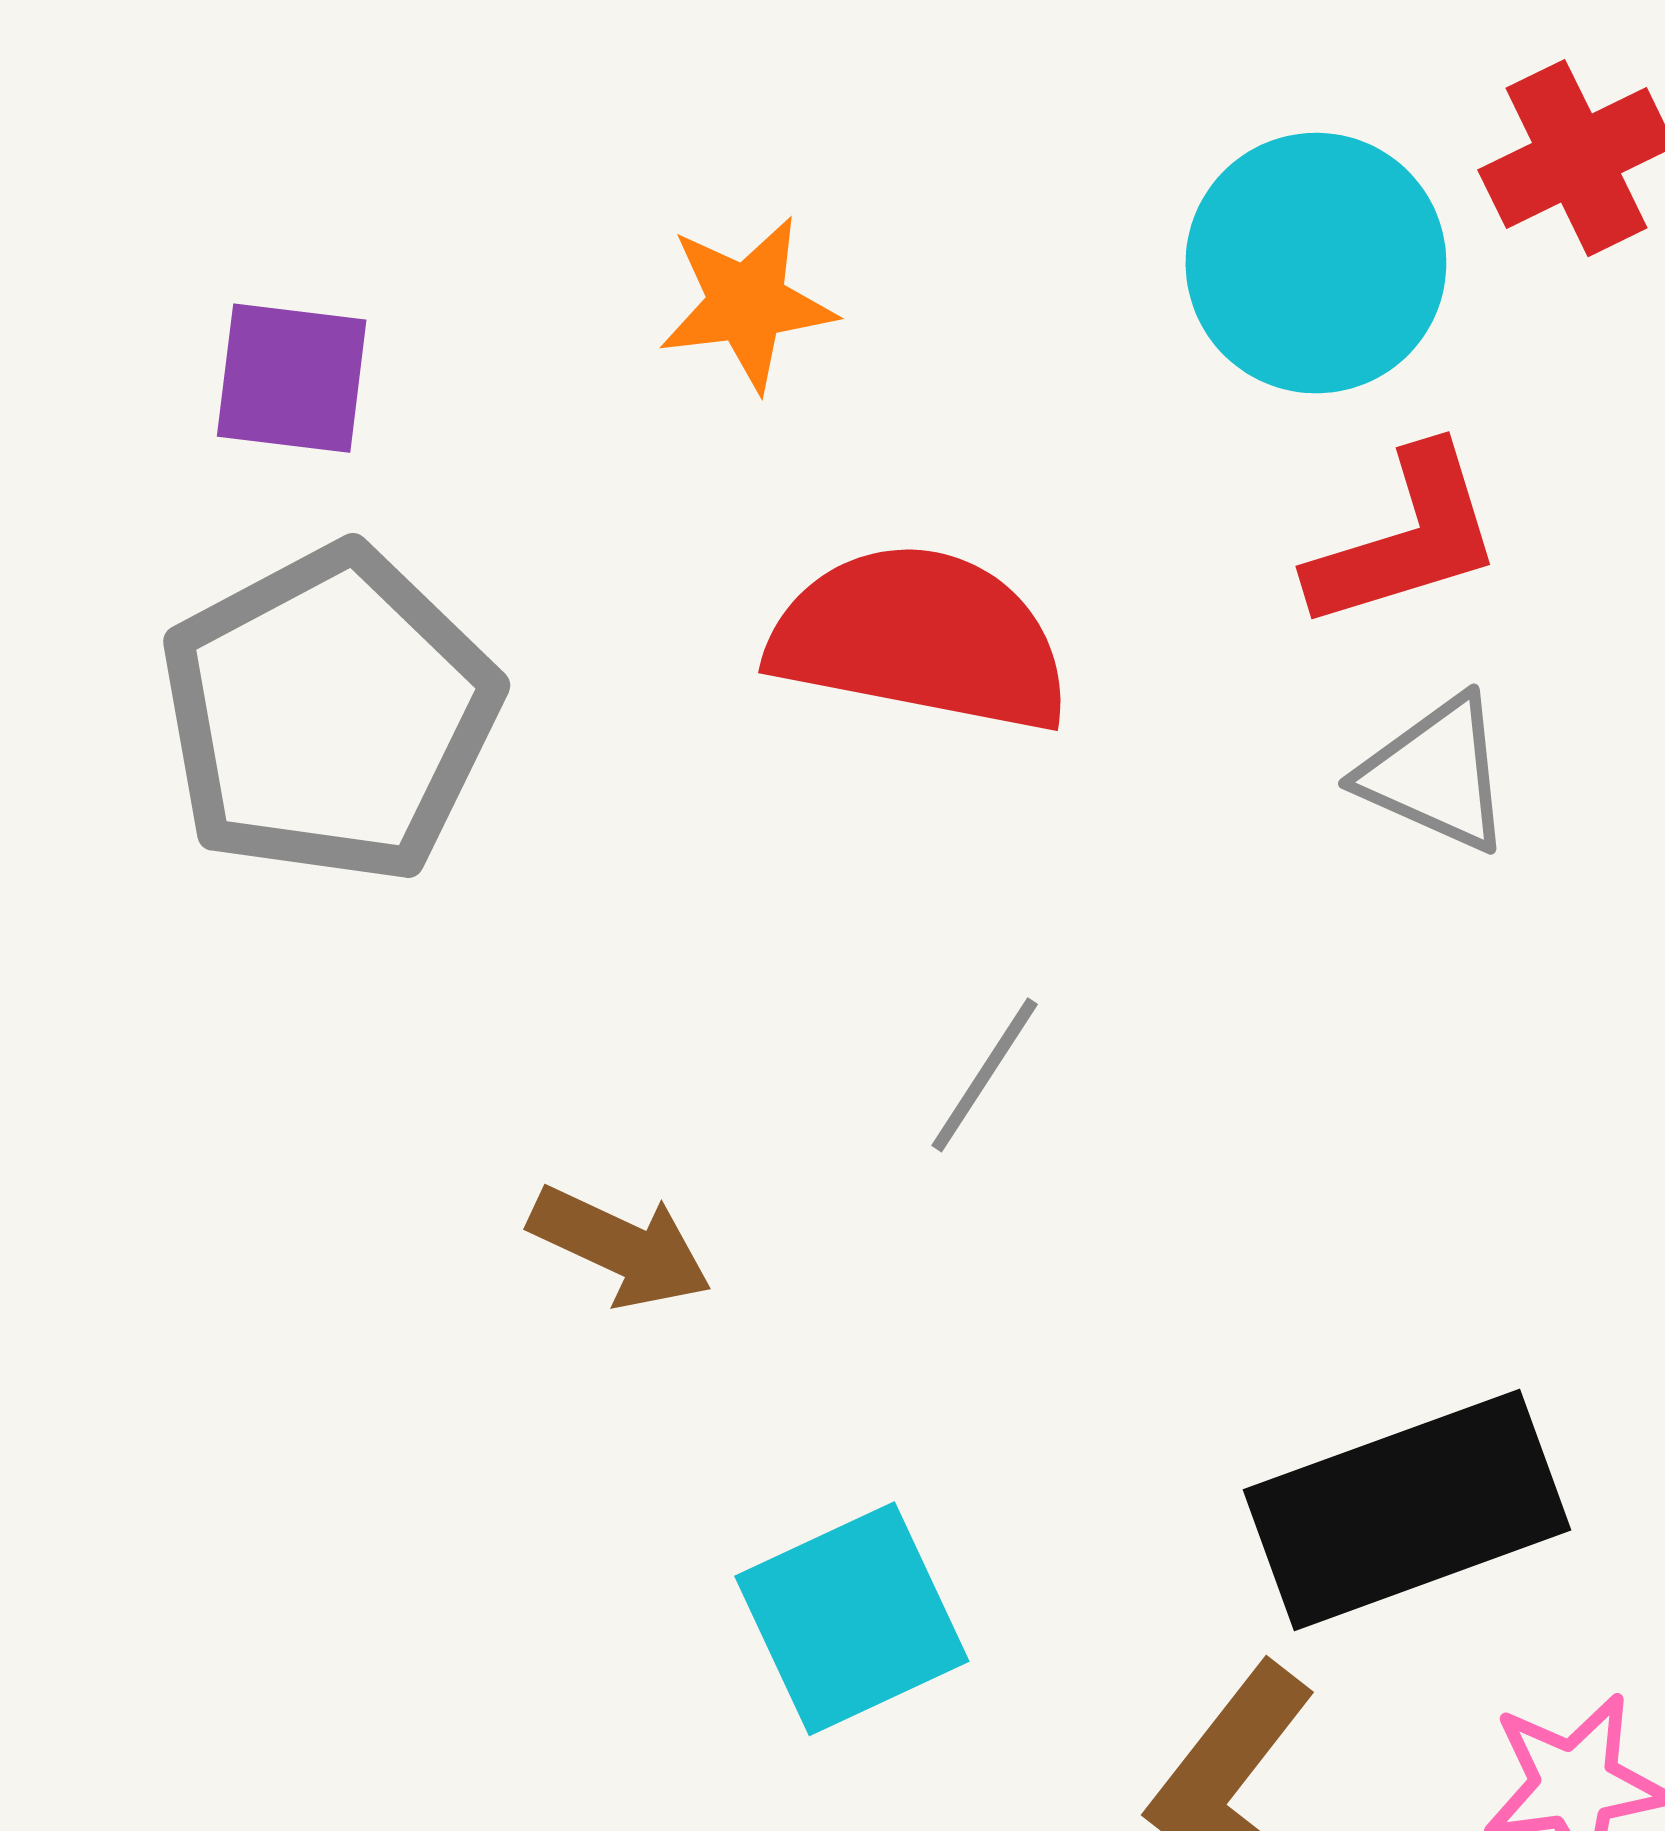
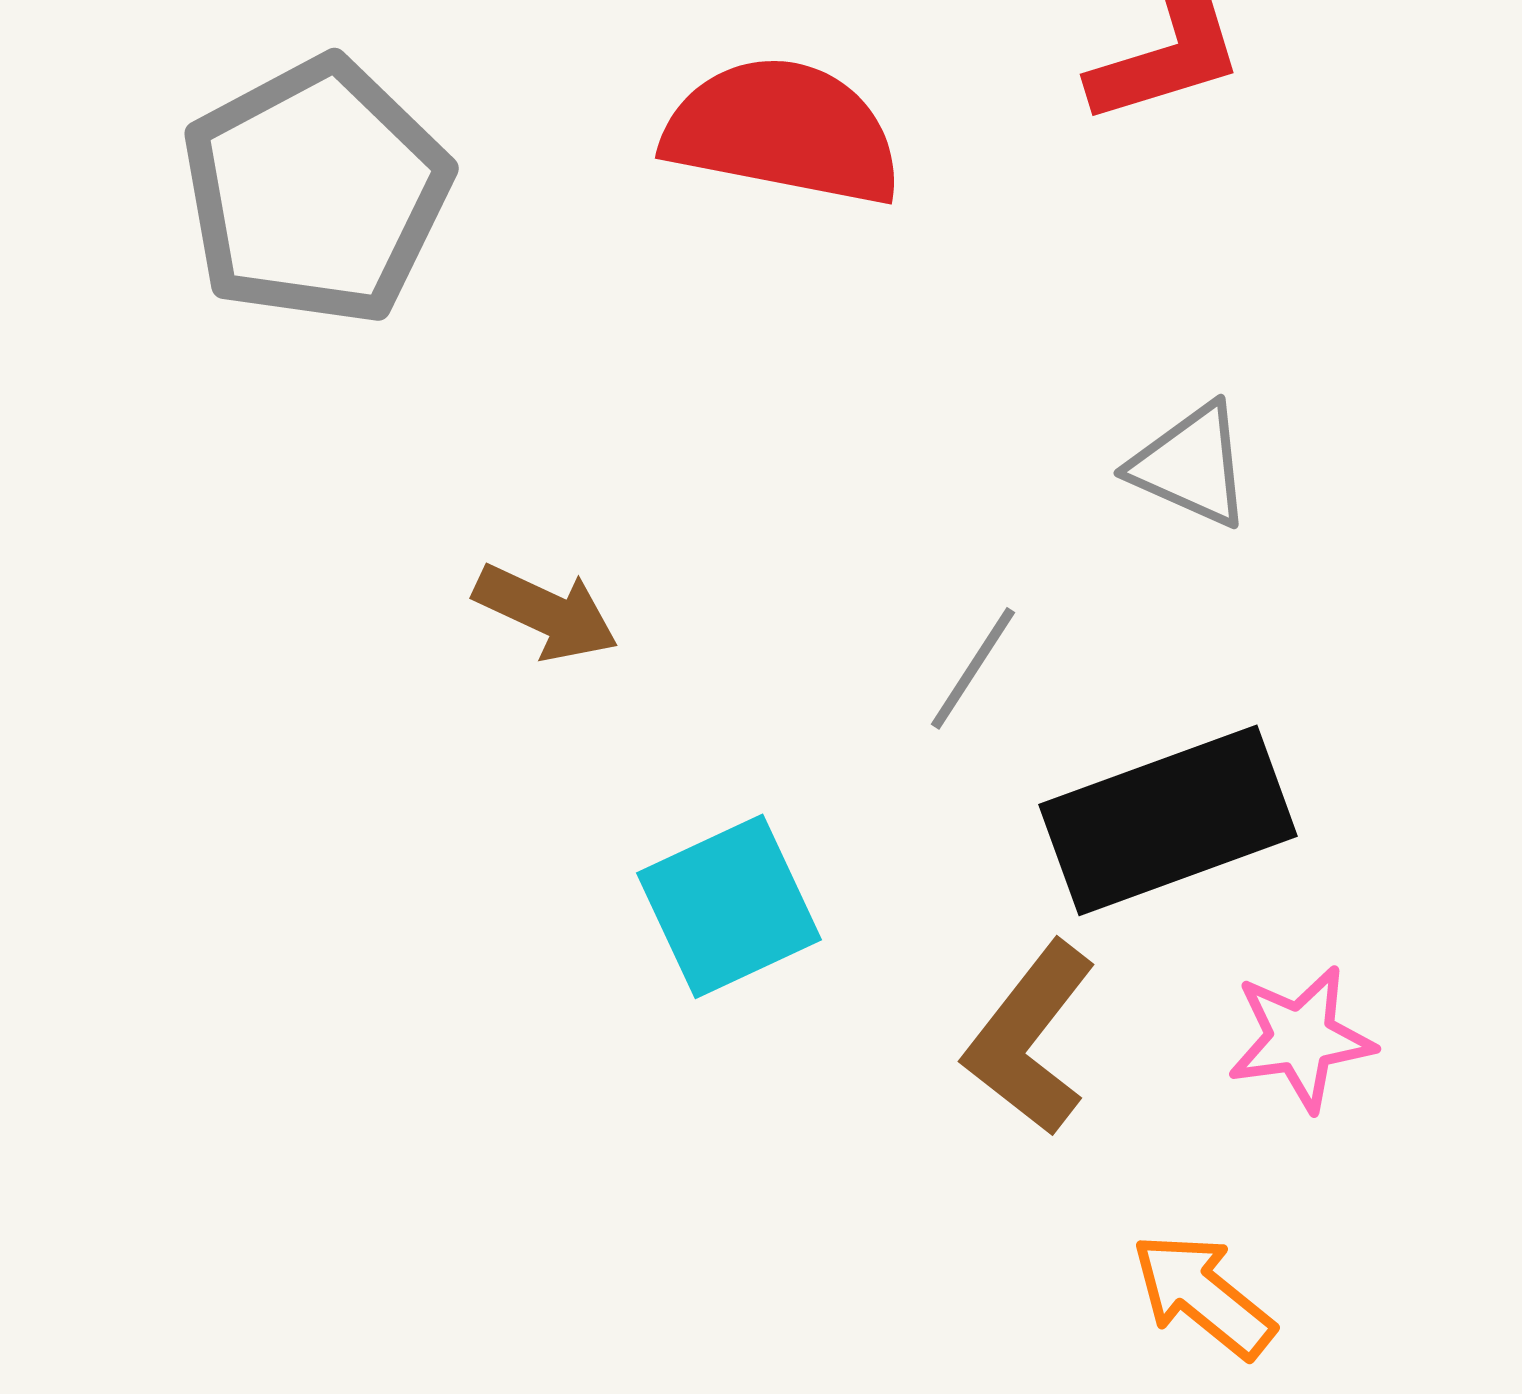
gray triangle: (1436, 774) -> (1191, 465), moved
gray line: (985, 1075) -> (973, 668), moved

